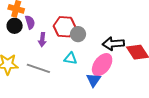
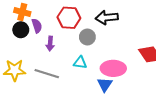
red hexagon: (65, 27) -> (69, 18), moved
black arrow: (113, 44) -> (107, 17), moved
pink ellipse: (102, 65) -> (113, 68), turned 55

